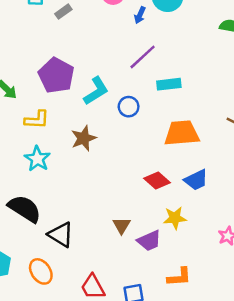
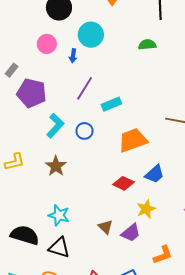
purple pentagon: (56, 75) -> (32, 93), moved
cyan star: (37, 159) -> (59, 215), moved

